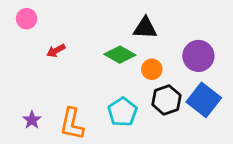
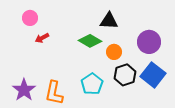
pink circle: (27, 19) -> (30, 18), moved
purple star: (32, 120) -> (24, 90), size x1.6

